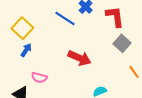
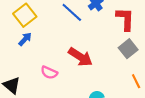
pink semicircle: (39, 78) -> (49, 73), moved

